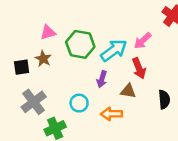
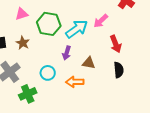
brown star: (43, 59) -> (23, 43), moved
red arrow: (139, 68) -> (116, 44), moved

